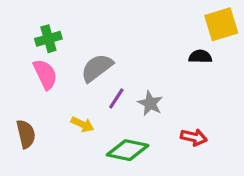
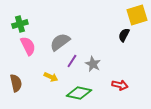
green cross: (48, 39) -> (20, 24), moved
black semicircle: (200, 57) -> (124, 35), turned -64

